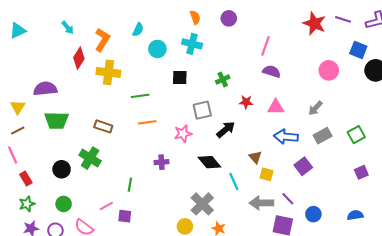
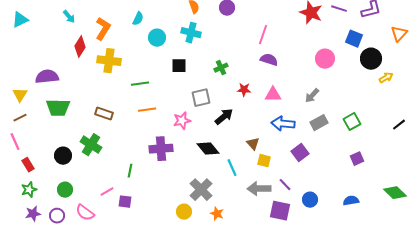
purple cross: (161, 162) -> (161, 149), size x1.6

